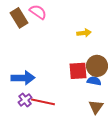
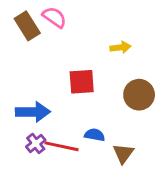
red square: (78, 71) -> (82, 82), moved
blue semicircle: (94, 81) -> (95, 135), moved
brown triangle: (96, 107) -> (123, 153), moved

